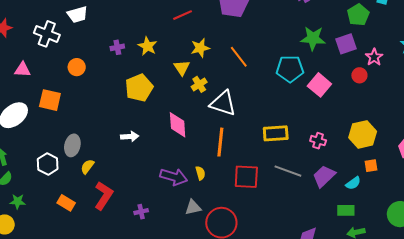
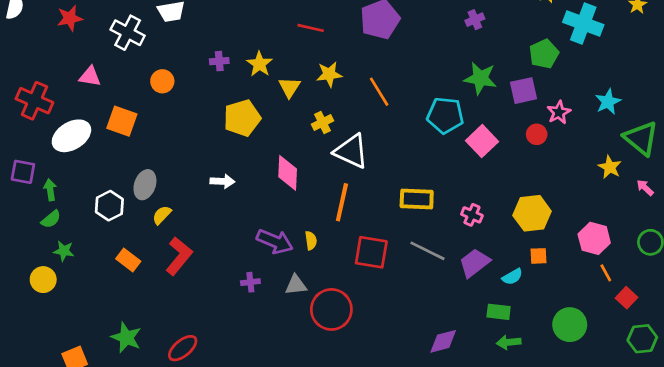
red line: (183, 15) -> (311, 28), turned 30
yellow triangle: (182, 68) -> (289, 87), moved
purple cross: (141, 212) -> (250, 282), moved

